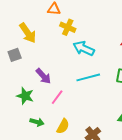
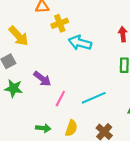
yellow cross: (68, 27) -> (60, 23), turned -35
cyan line: (88, 77) -> (94, 98), moved
green star: (25, 96) -> (14, 88), moved

